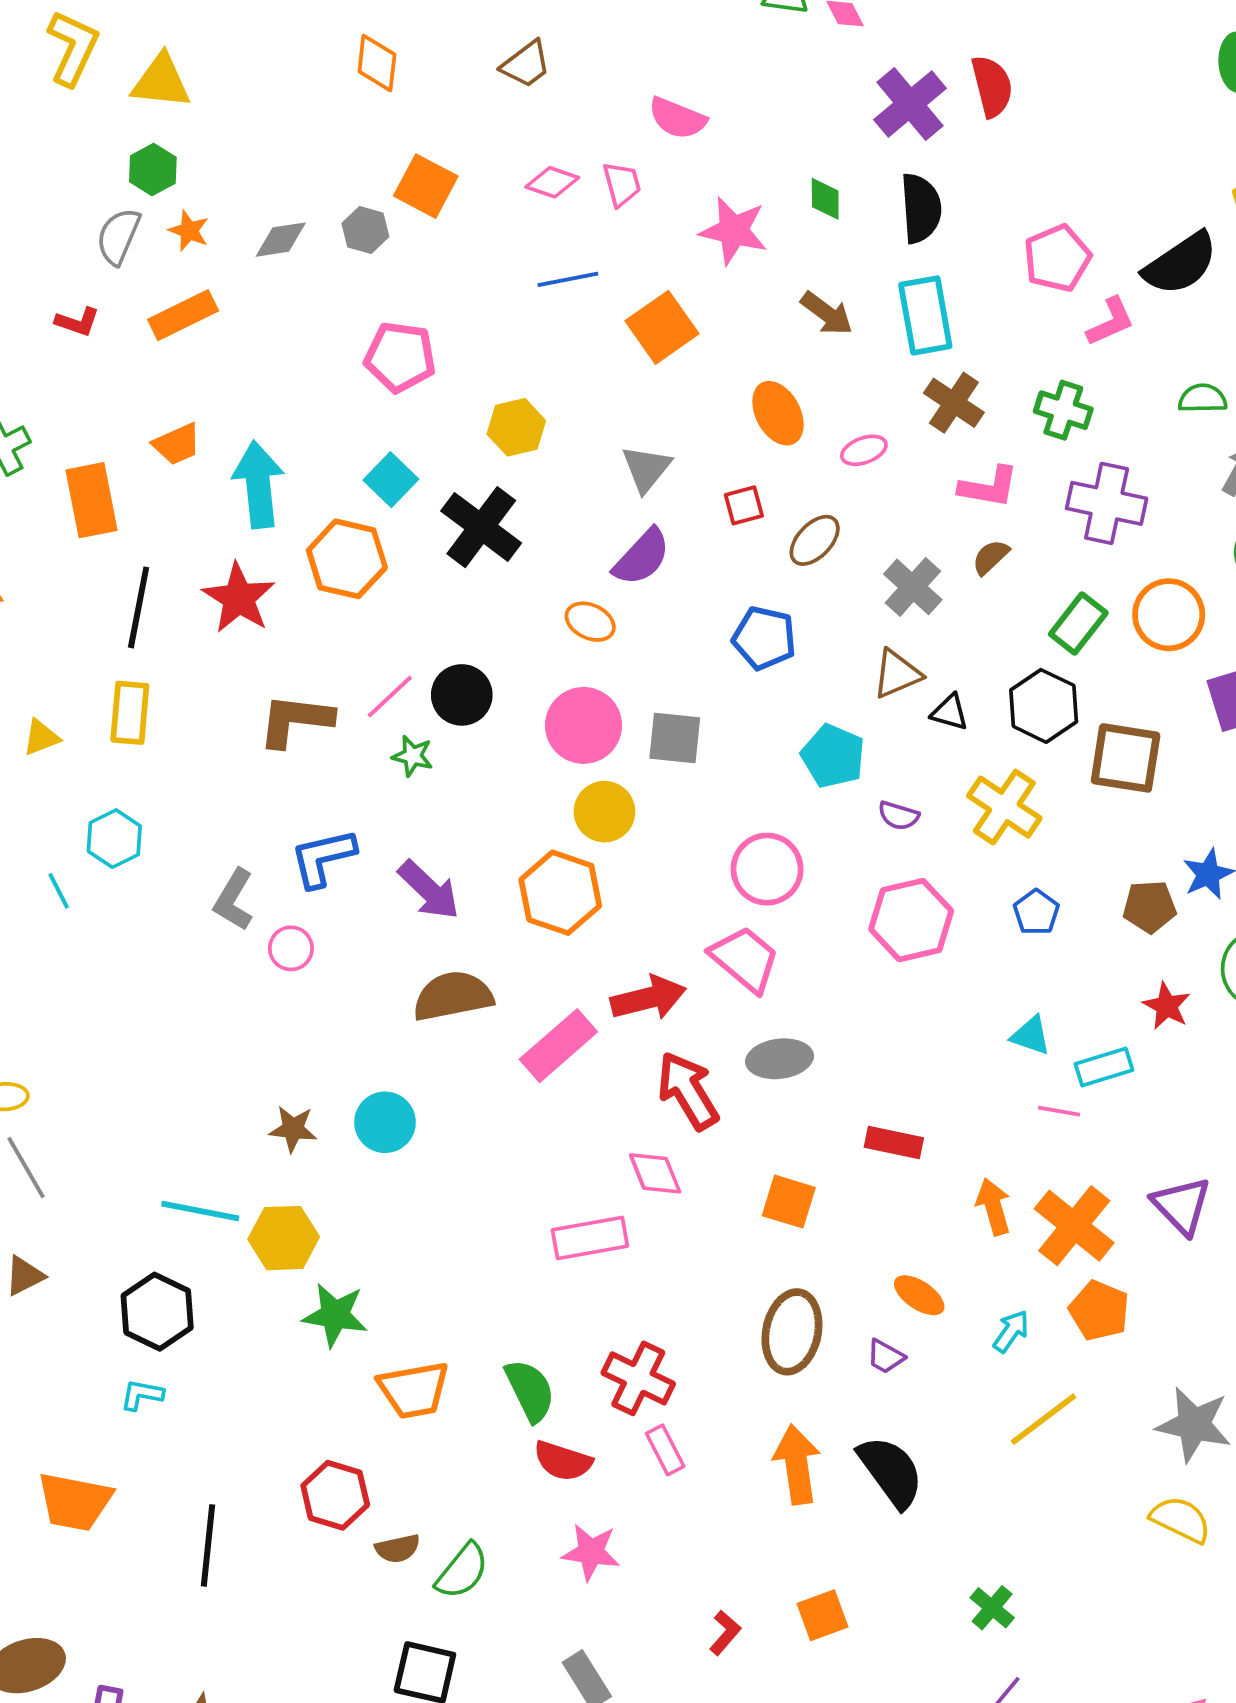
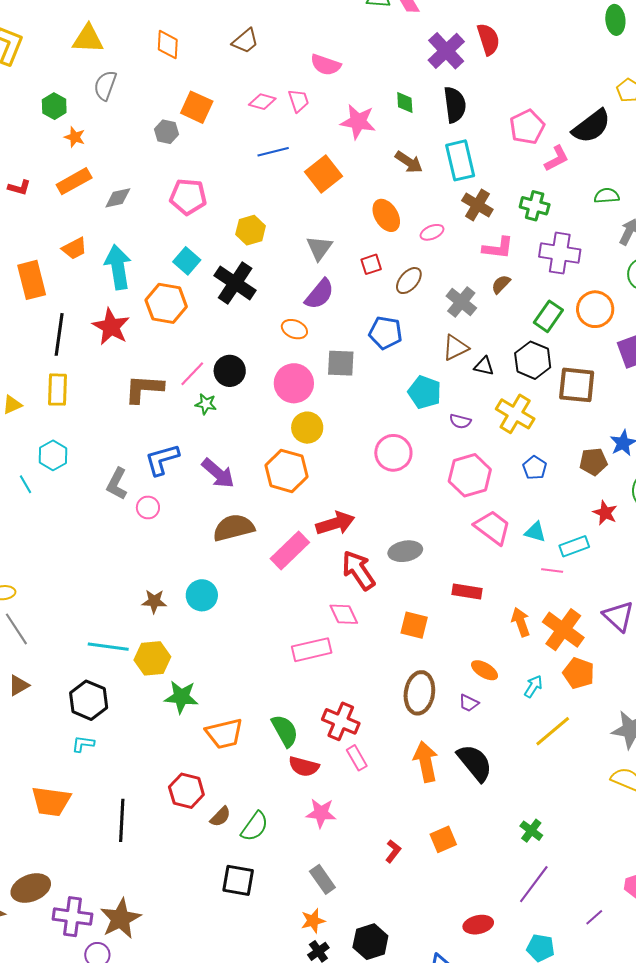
yellow triangle: (161, 81) -> (88, 39), moved
gray semicircle: (118, 236) -> (105, 85), moved
gray diamond: (281, 240) -> (118, 198), moved
gray square: (675, 738) -> (341, 363), moved
pink trapezoid: (745, 959) -> (493, 527), moved
brown semicircle: (398, 1548) -> (220, 817), turned -30

